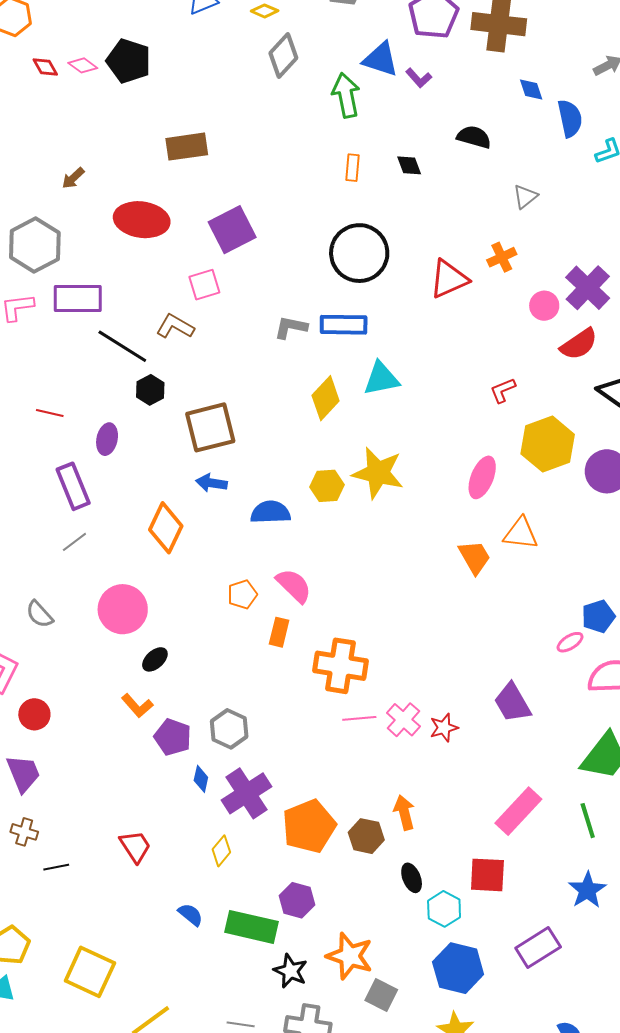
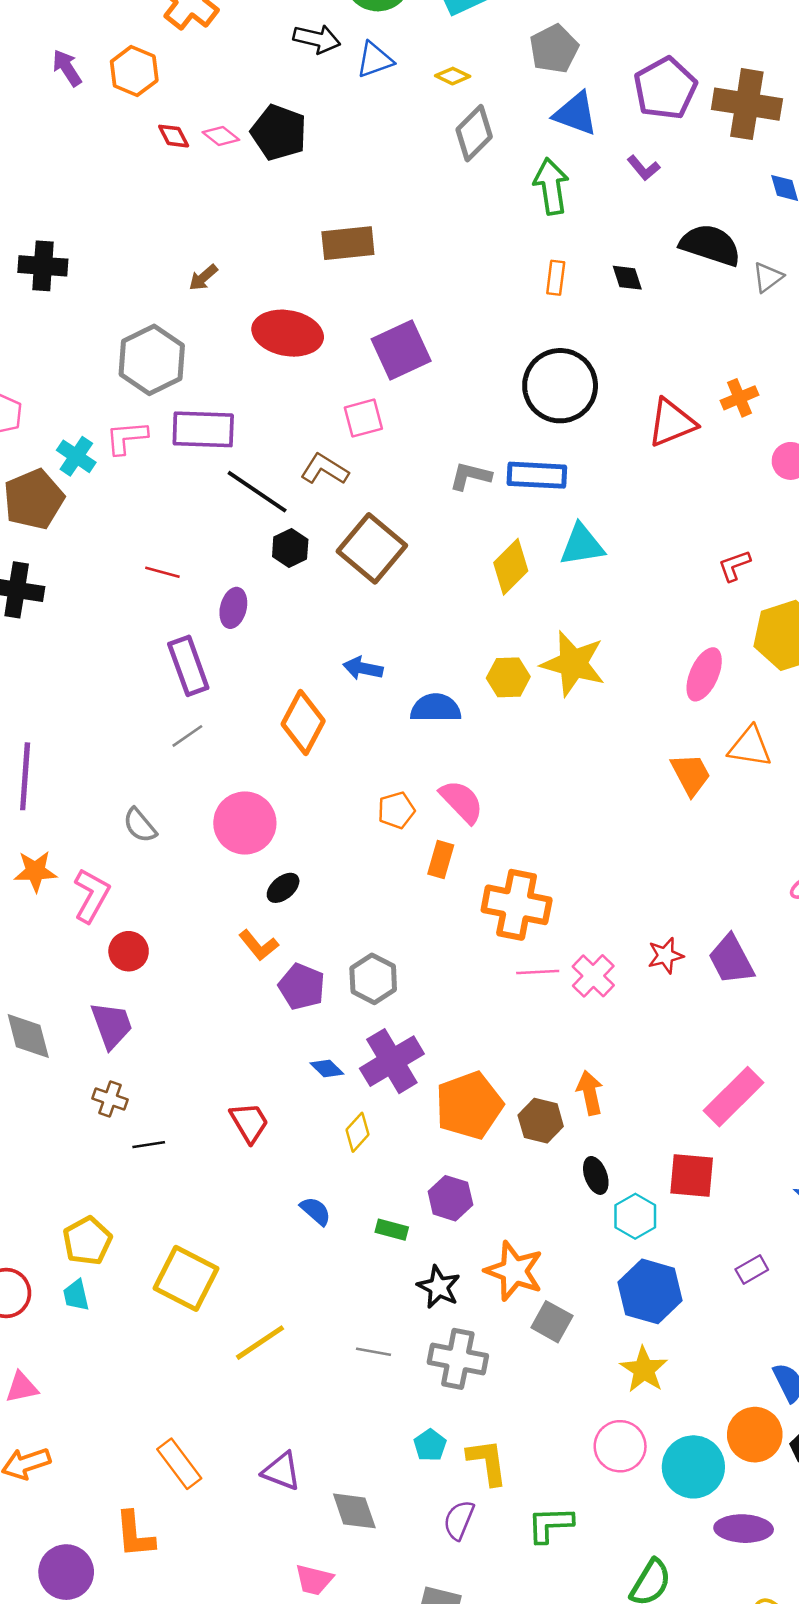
blue triangle: (381, 59) -> (576, 114), moved
black semicircle: (474, 137) -> (710, 245), size x1.4
gray triangle: (525, 197) -> (768, 277), moved
brown square: (210, 427) -> (372, 548), moved, turned -38
red star: (444, 728) -> (665, 955), moved
blue diamond: (201, 779) -> (327, 1069), moved, turned -60
green rectangle: (251, 927) -> (392, 1230), size x0.5
purple rectangle: (538, 948) -> (752, 1269), size x0.6

